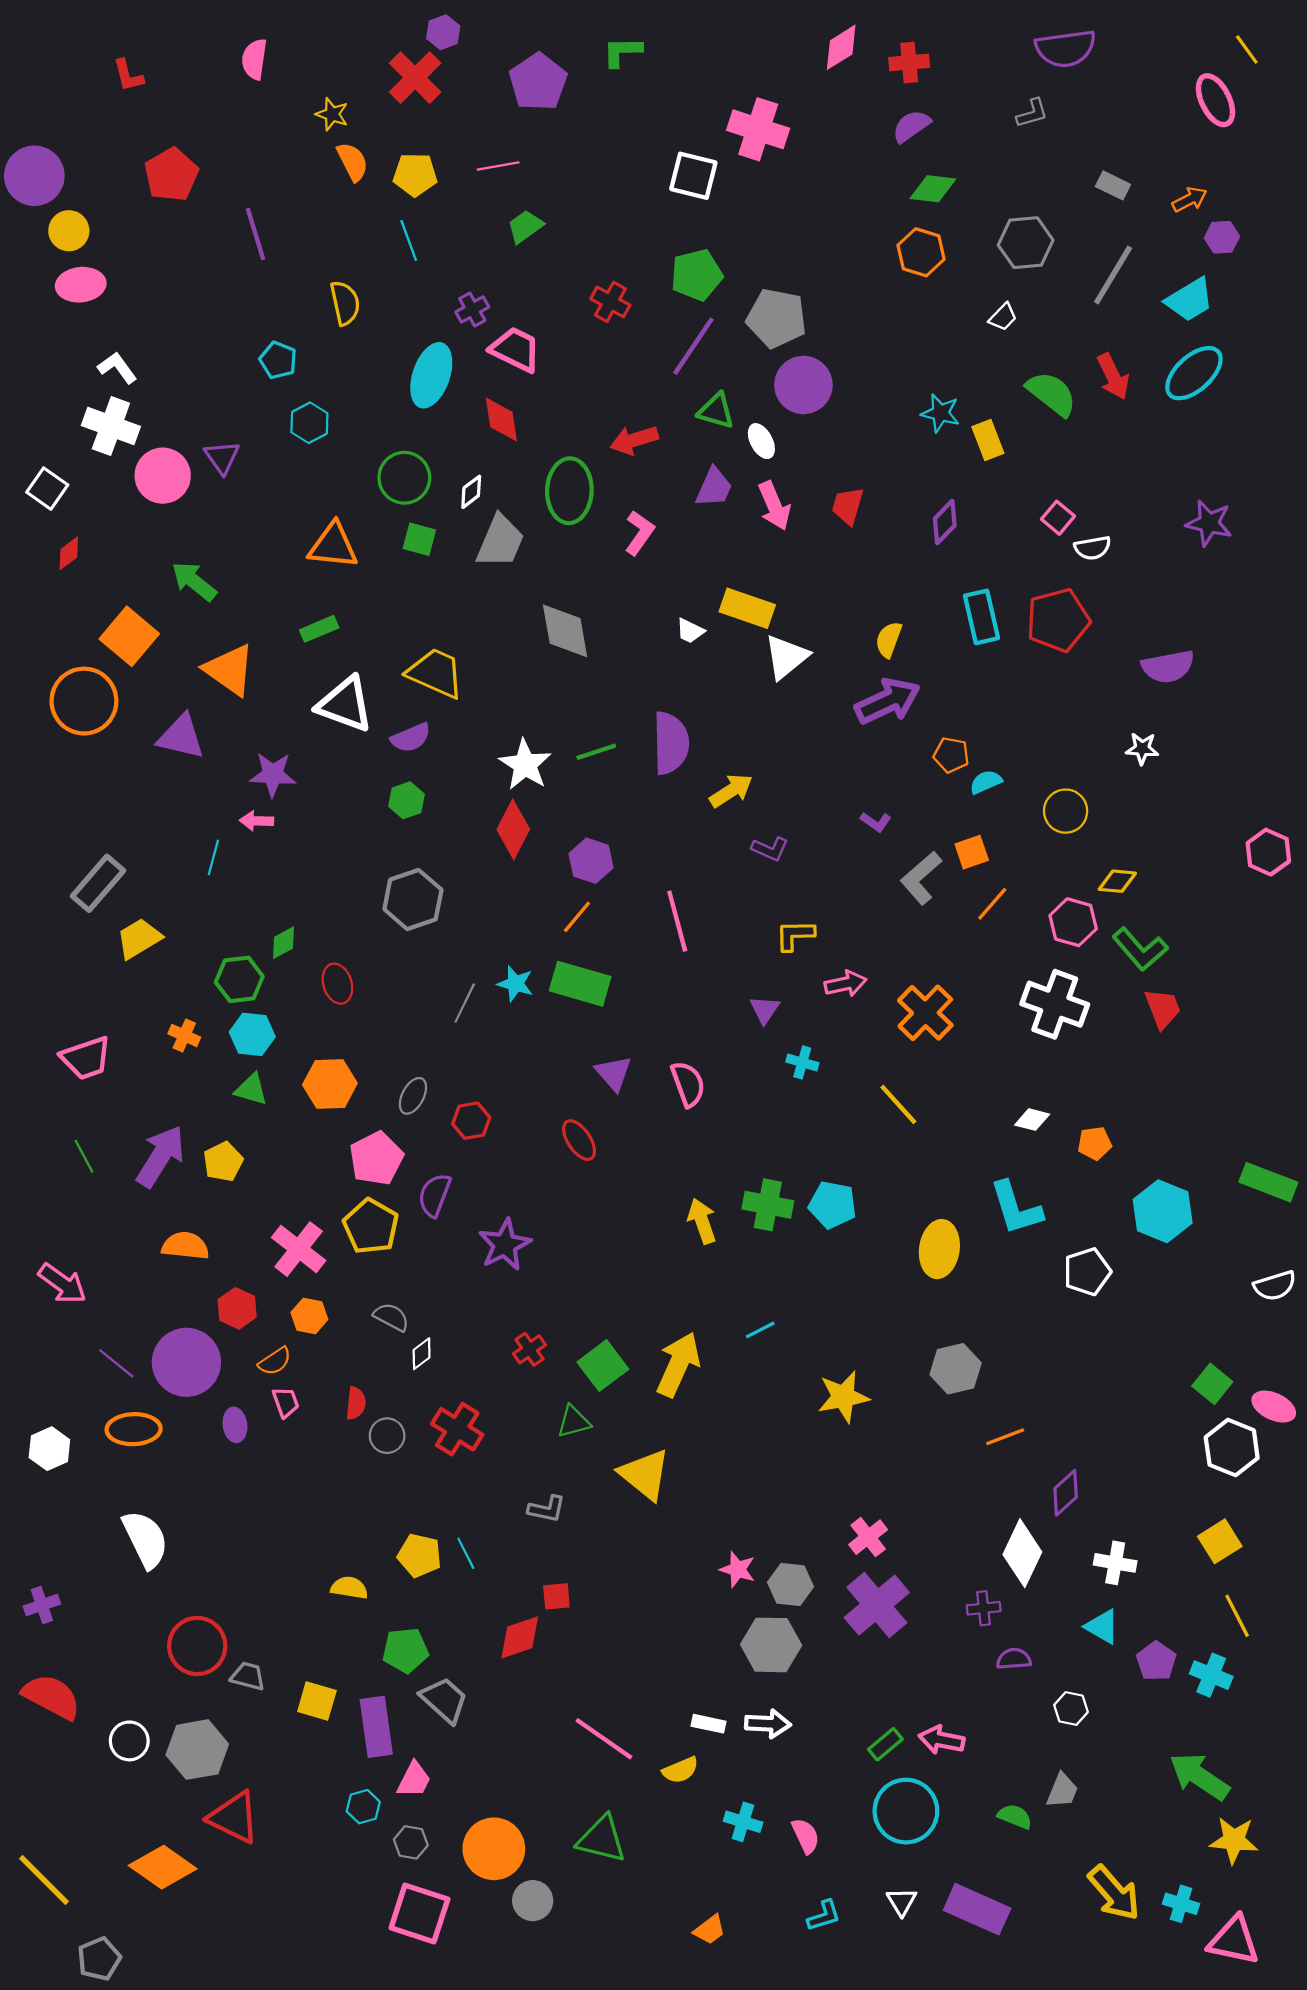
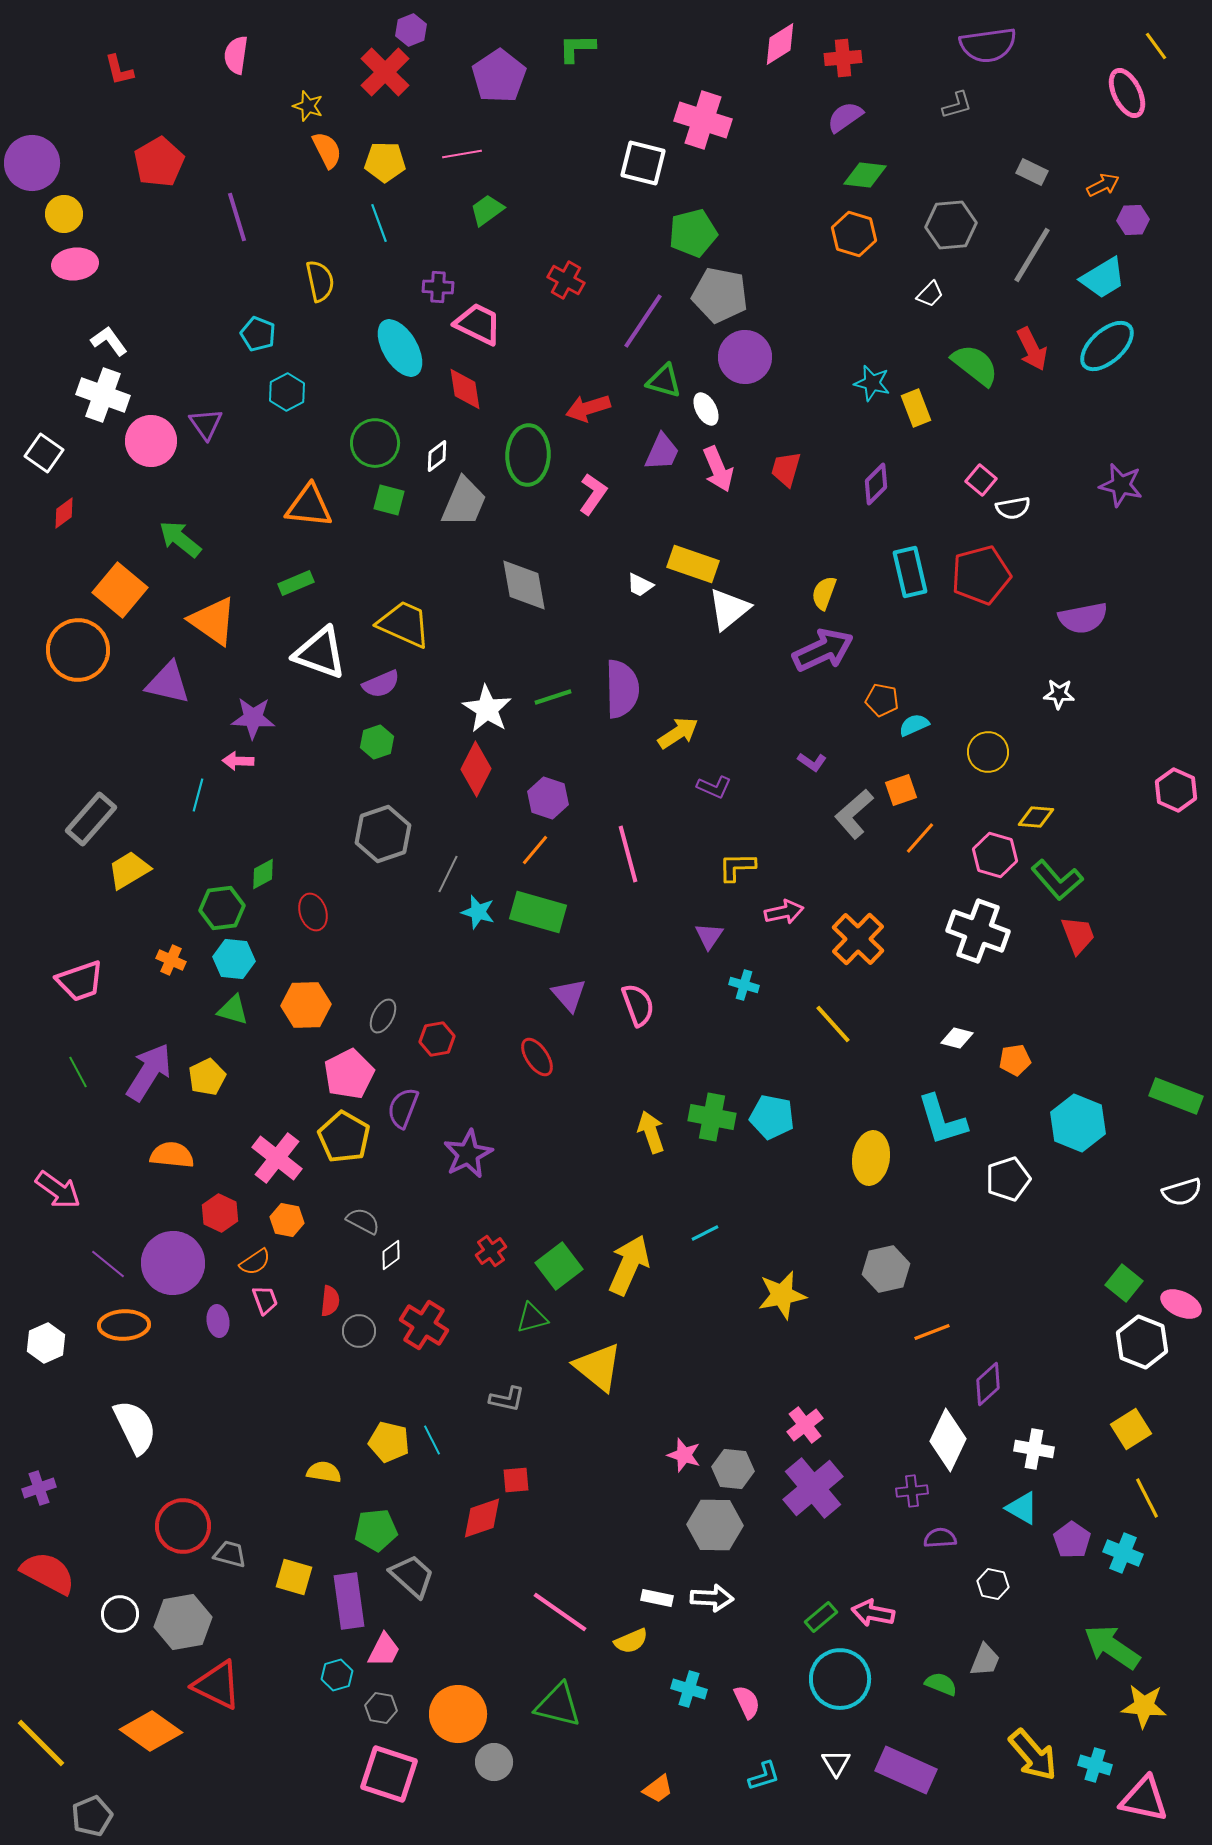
green pentagon: (697, 275) -> (693, 233), moved
purple cross: (472, 309) -> (438, 287), turned 32
cyan ellipse: (431, 375) -> (400, 348), turned -50
gray line: (465, 1003) -> (448, 874), moved

